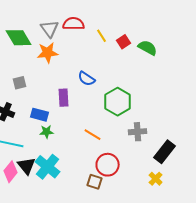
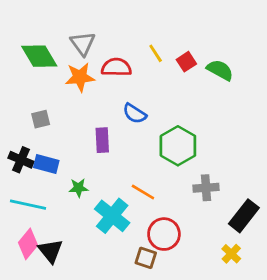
red semicircle: (74, 24) -> (116, 67), moved
blue rectangle: (40, 115) -> (46, 164), moved
black triangle: (27, 166) -> (50, 251), moved
cyan cross: (48, 167) -> (112, 216), moved

